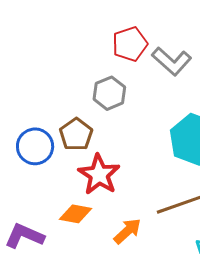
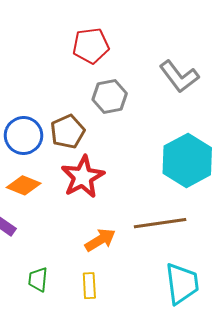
red pentagon: (130, 44) -> (91, 46), moved
orange diamond: (76, 214) -> (24, 185), moved

